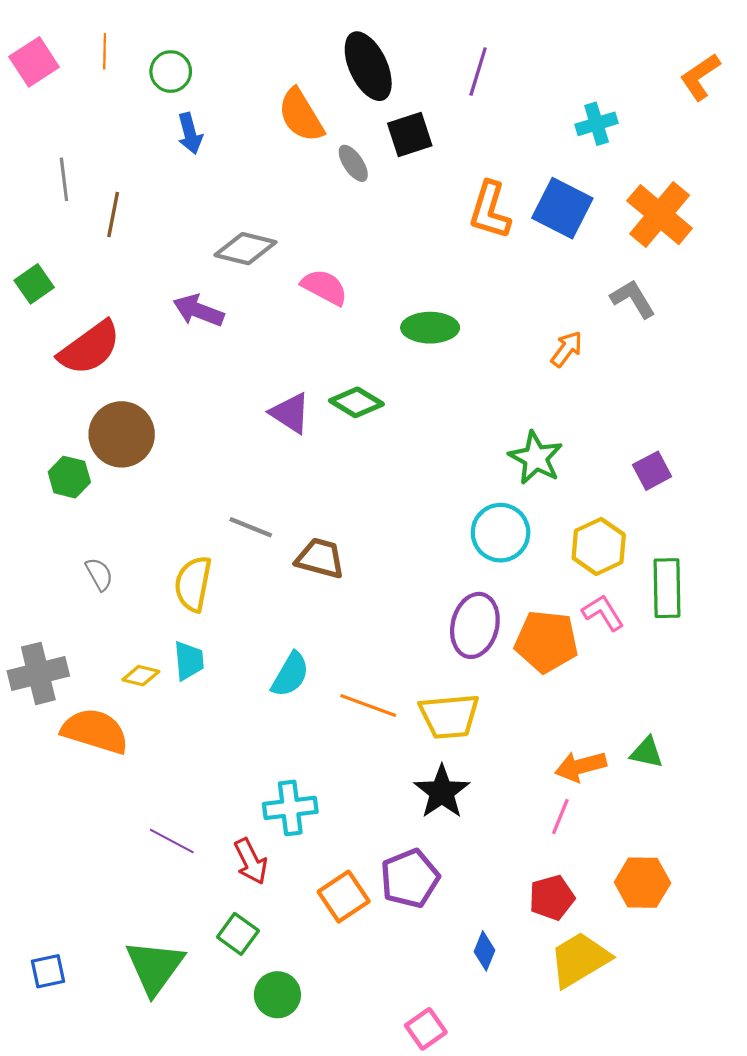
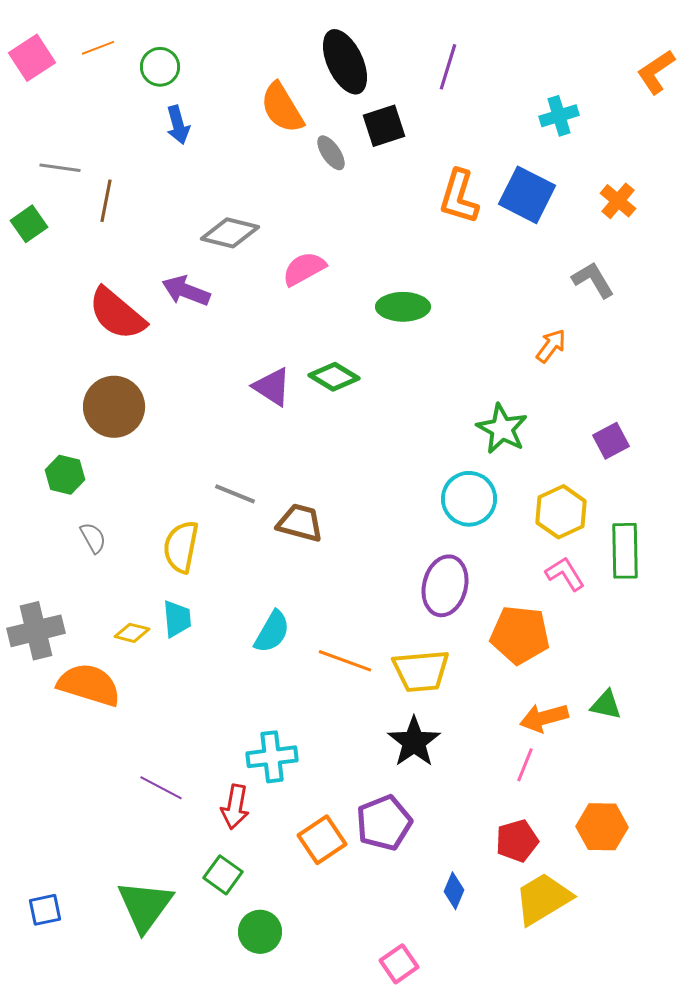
orange line: (105, 51) -> (98, 48), turned 68
gray line: (64, 179) -> (60, 168), turned -75
orange cross: (660, 215) -> (618, 201), size x0.6
green square: (34, 284) -> (29, 224), moved
pink semicircle: (324, 287) -> (304, 269), turned -57
red semicircle: (90, 348) -> (117, 314), moved, turned 76
orange arrow: (567, 349) -> (551, 346), moved
green hexagon: (69, 477) -> (65, 475), moved
orange pentagon: (546, 641) -> (520, 635), moved
red arrow: (251, 861) -> (235, 807), turned 36

